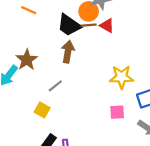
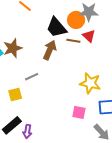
brown line: (89, 25) -> (73, 41), moved
yellow square: (42, 110) -> (15, 94), turned 32

